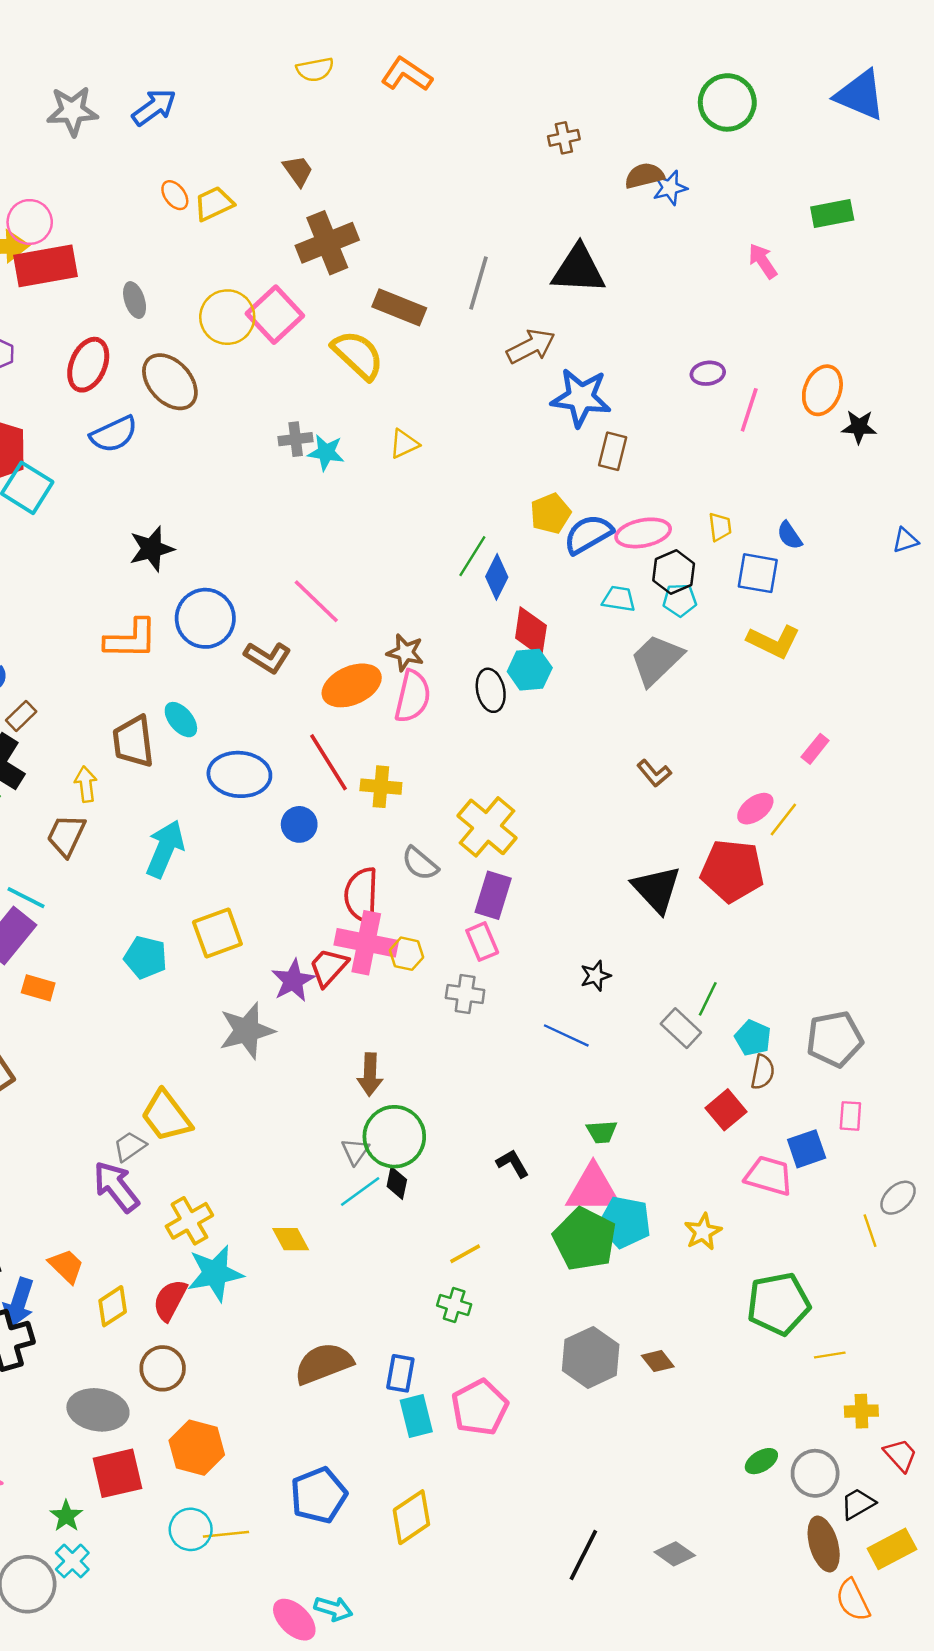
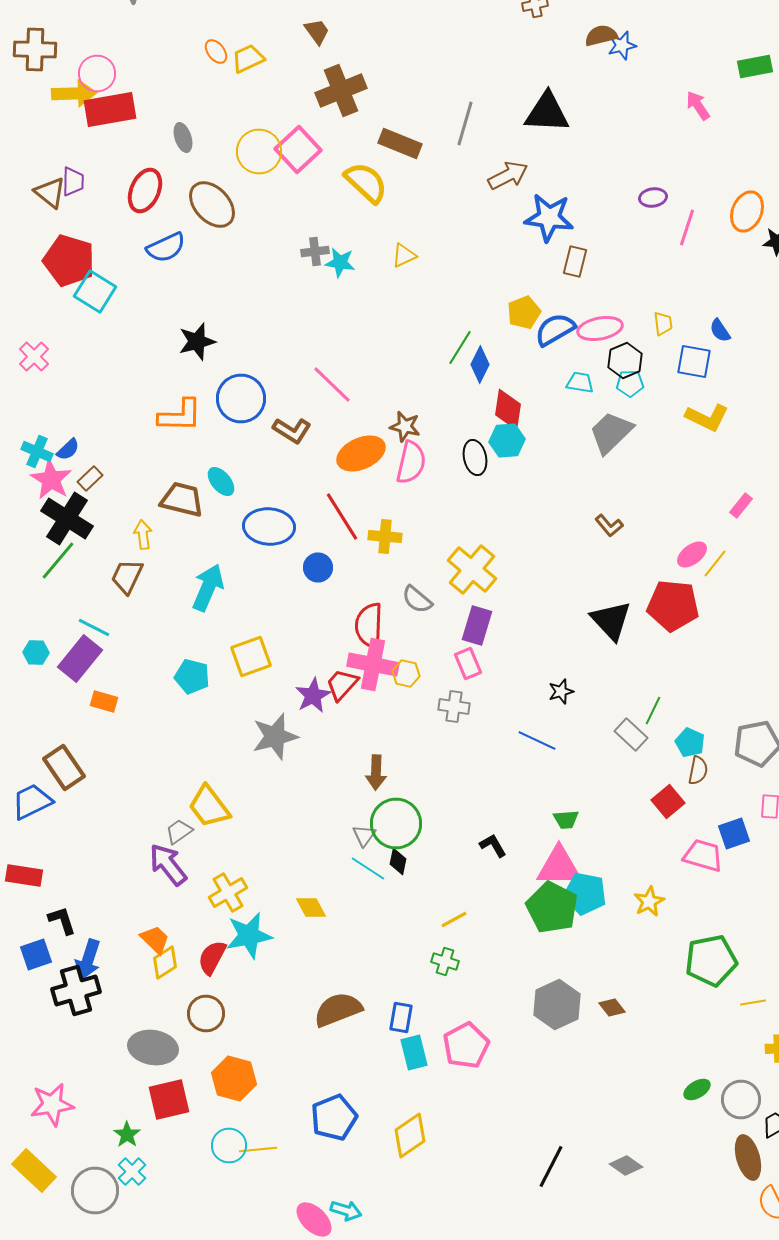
brown trapezoid: (133, 742) -> (182, 500), turned 111
cyan line: (360, 1192) -> (368, 868), turned 69
orange trapezoid: (66, 1266) -> (155, 940), moved

